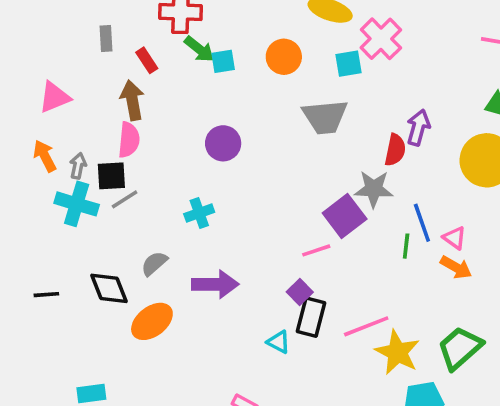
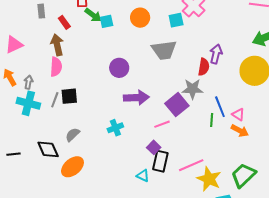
purple circle: (223, 143) -> (119, 68), moved
black square: (111, 176) -> (69, 96), moved
gray line: (125, 199) -> (55, 100), turned -35
cyan cross: (199, 213) -> (115, 128), moved
purple arrow: (215, 284) -> (136, 98), moved

